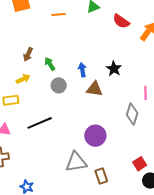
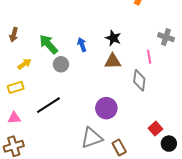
brown arrow: (28, 54) -> (14, 35), moved
green arrow: (50, 64) -> (48, 44), size x1.5
brown triangle: (95, 89) -> (113, 61), moved

